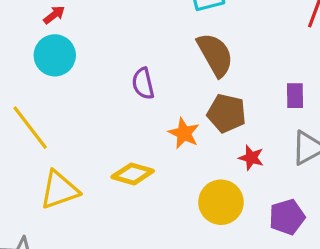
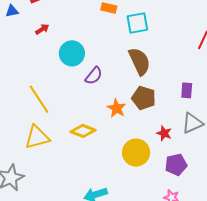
cyan circle: (55, 55) -> (72, 53), moved
purple semicircle: (143, 84) -> (94, 76), turned -132
yellow line: (30, 128) -> (39, 99), moved
red star: (251, 158) -> (164, 133), moved

